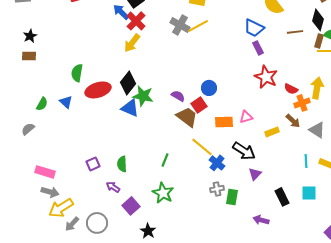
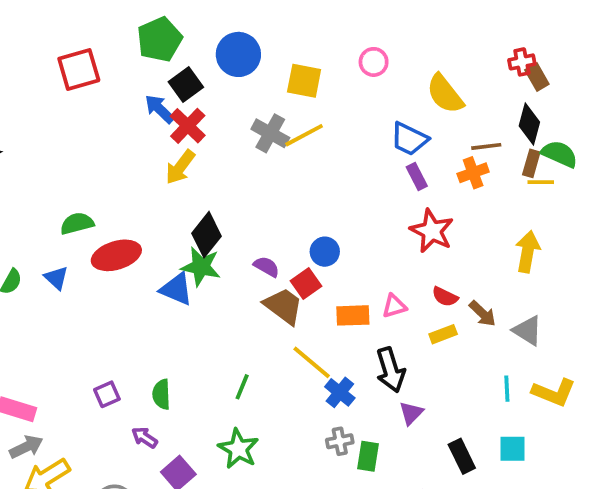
green semicircle: (77, 73) -> (77, 223), turned 66
black diamond: (128, 83) -> (206, 235), moved
red semicircle: (291, 89) -> (445, 297), moved
orange cross: (302, 103) -> (473, 173), moved
black arrow: (244, 151) -> (390, 370), turned 40
gray arrow: (50, 192) -> (26, 447), turned -42

